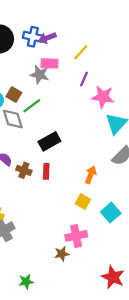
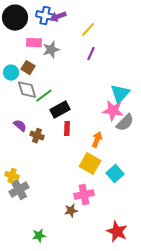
pink rectangle: (49, 63) -> (34, 43), moved
gray star: (39, 75) -> (51, 50), turned -30
pink star: (103, 97) -> (113, 111), moved
green line: (32, 106) -> (44, 96), moved
red rectangle: (46, 171) -> (67, 129), moved
yellow square: (83, 201) -> (90, 164), size x1.5

